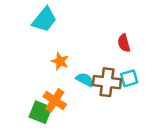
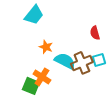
cyan semicircle: (85, 80) -> (65, 61), size x1.5
brown cross: (107, 82) -> (82, 63), turned -30

